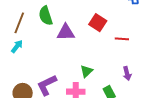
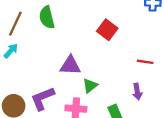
purple triangle: (66, 32) -> (70, 65), moved
red line: (122, 39) -> (145, 62), moved

